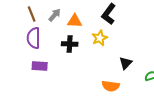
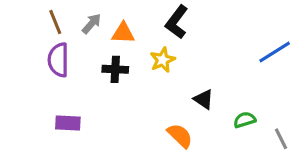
black triangle: (126, 63) -> (204, 99), turned -40
purple rectangle: (40, 66) -> (68, 123), moved
orange semicircle: (111, 86) -> (180, 136), turned -144

